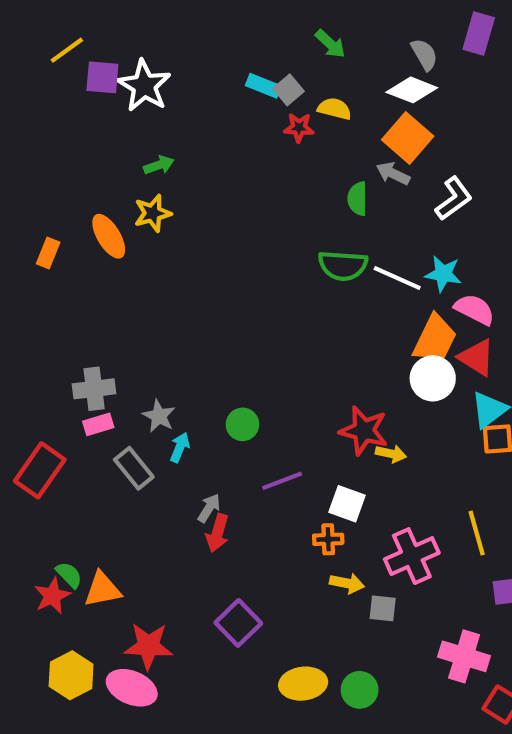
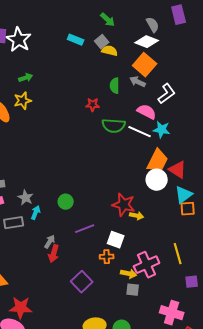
purple rectangle: (479, 33) -> (179, 15), turned -30
gray square: (288, 90) -> (102, 42), moved
red star: (299, 128) -> (93, 105), moved
green semicircle: (357, 199) -> (115, 86), moved
pink semicircle: (475, 309) -> (147, 112), moved
gray rectangle: (134, 468) -> (14, 223), turned -60
yellow arrow: (347, 583) -> (129, 274), moved
purple square: (238, 623) -> (82, 282), moved

